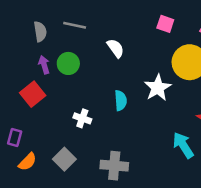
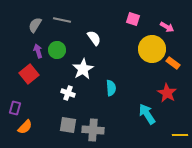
gray semicircle: (40, 32) -> (35, 25), turned -140
white star: (158, 88) -> (83, 69), moved
cyan semicircle: (121, 100) -> (111, 88), moved
gray square: (64, 159) -> (68, 125), moved, turned -36

